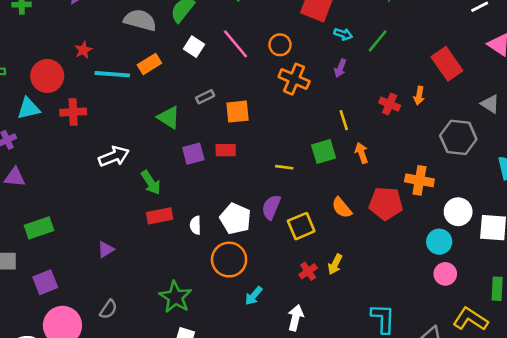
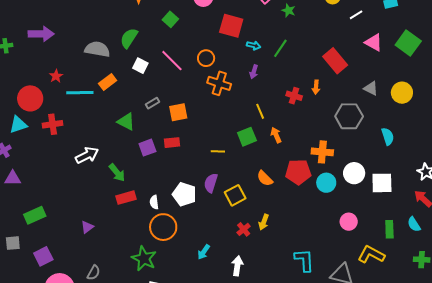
cyan circle: (439, 242) -> (326, 183), moved
orange circle: (229, 260) -> (163, 227), moved

